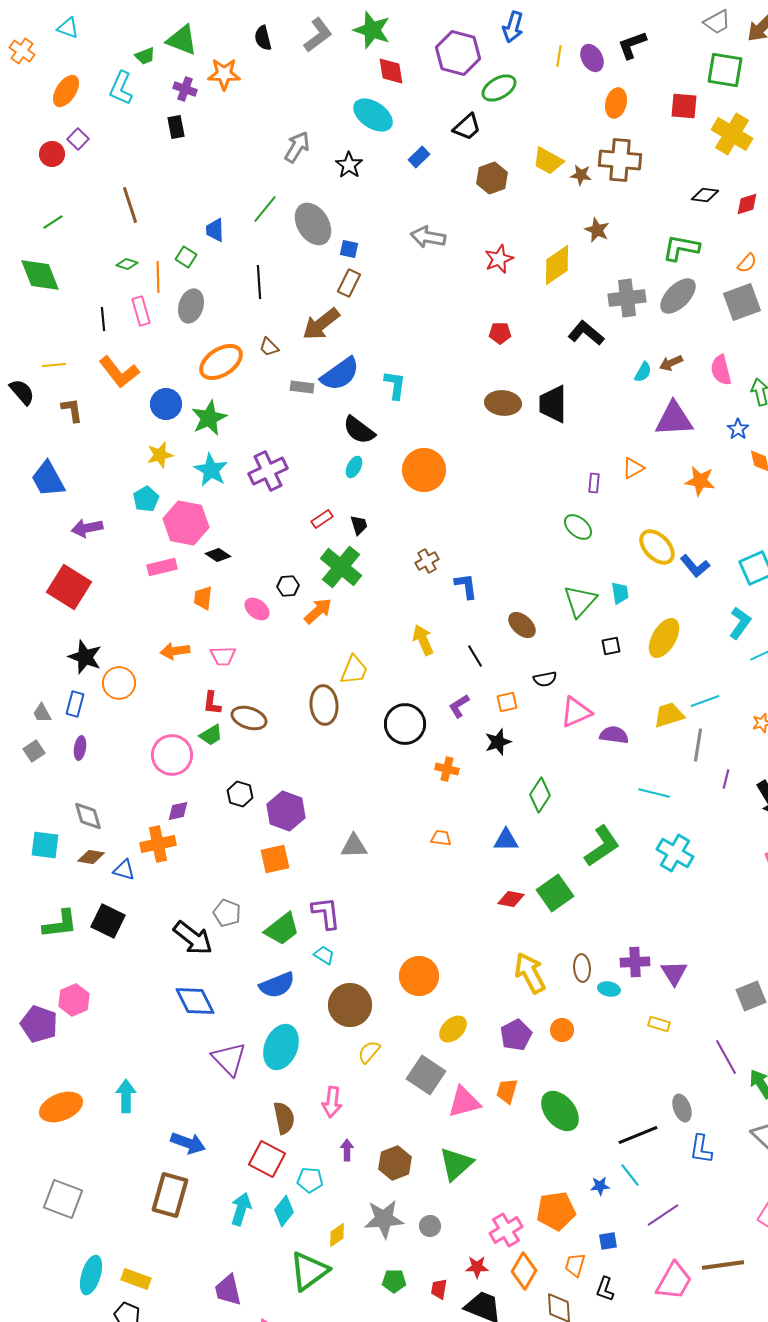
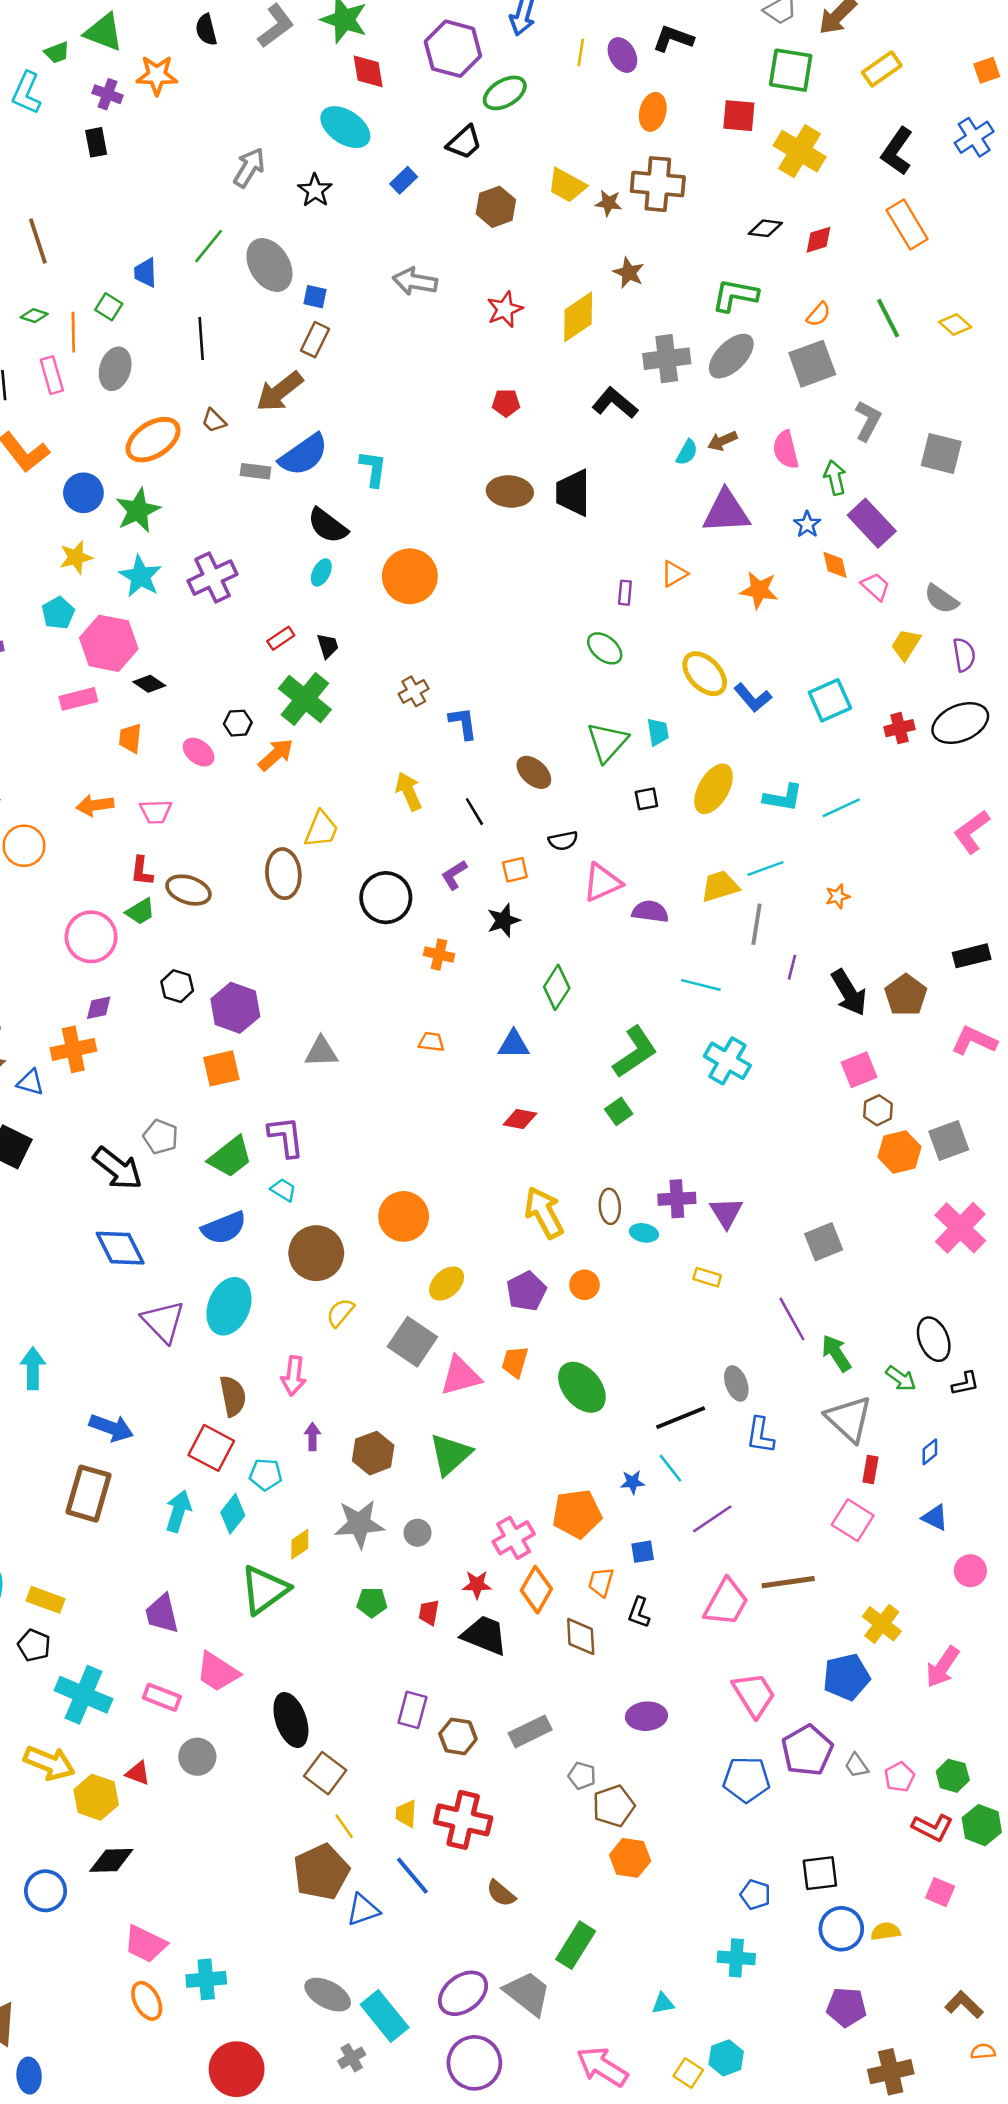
black L-shape: (632, 45) -> (673, 39), turned 40
cyan L-shape: (740, 623) -> (783, 798), moved, turned 64
green square: (555, 893) -> (619, 1111), moved, size x0.6

